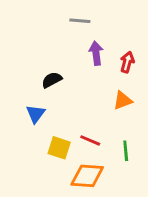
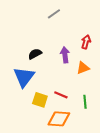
gray line: (80, 21) -> (54, 14), turned -40
purple arrow: (96, 53) -> (65, 55), moved
blue triangle: (35, 114) -> (24, 77), size x1.6

